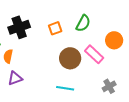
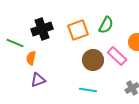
orange square: (55, 28) -> (78, 30), size x1.5

